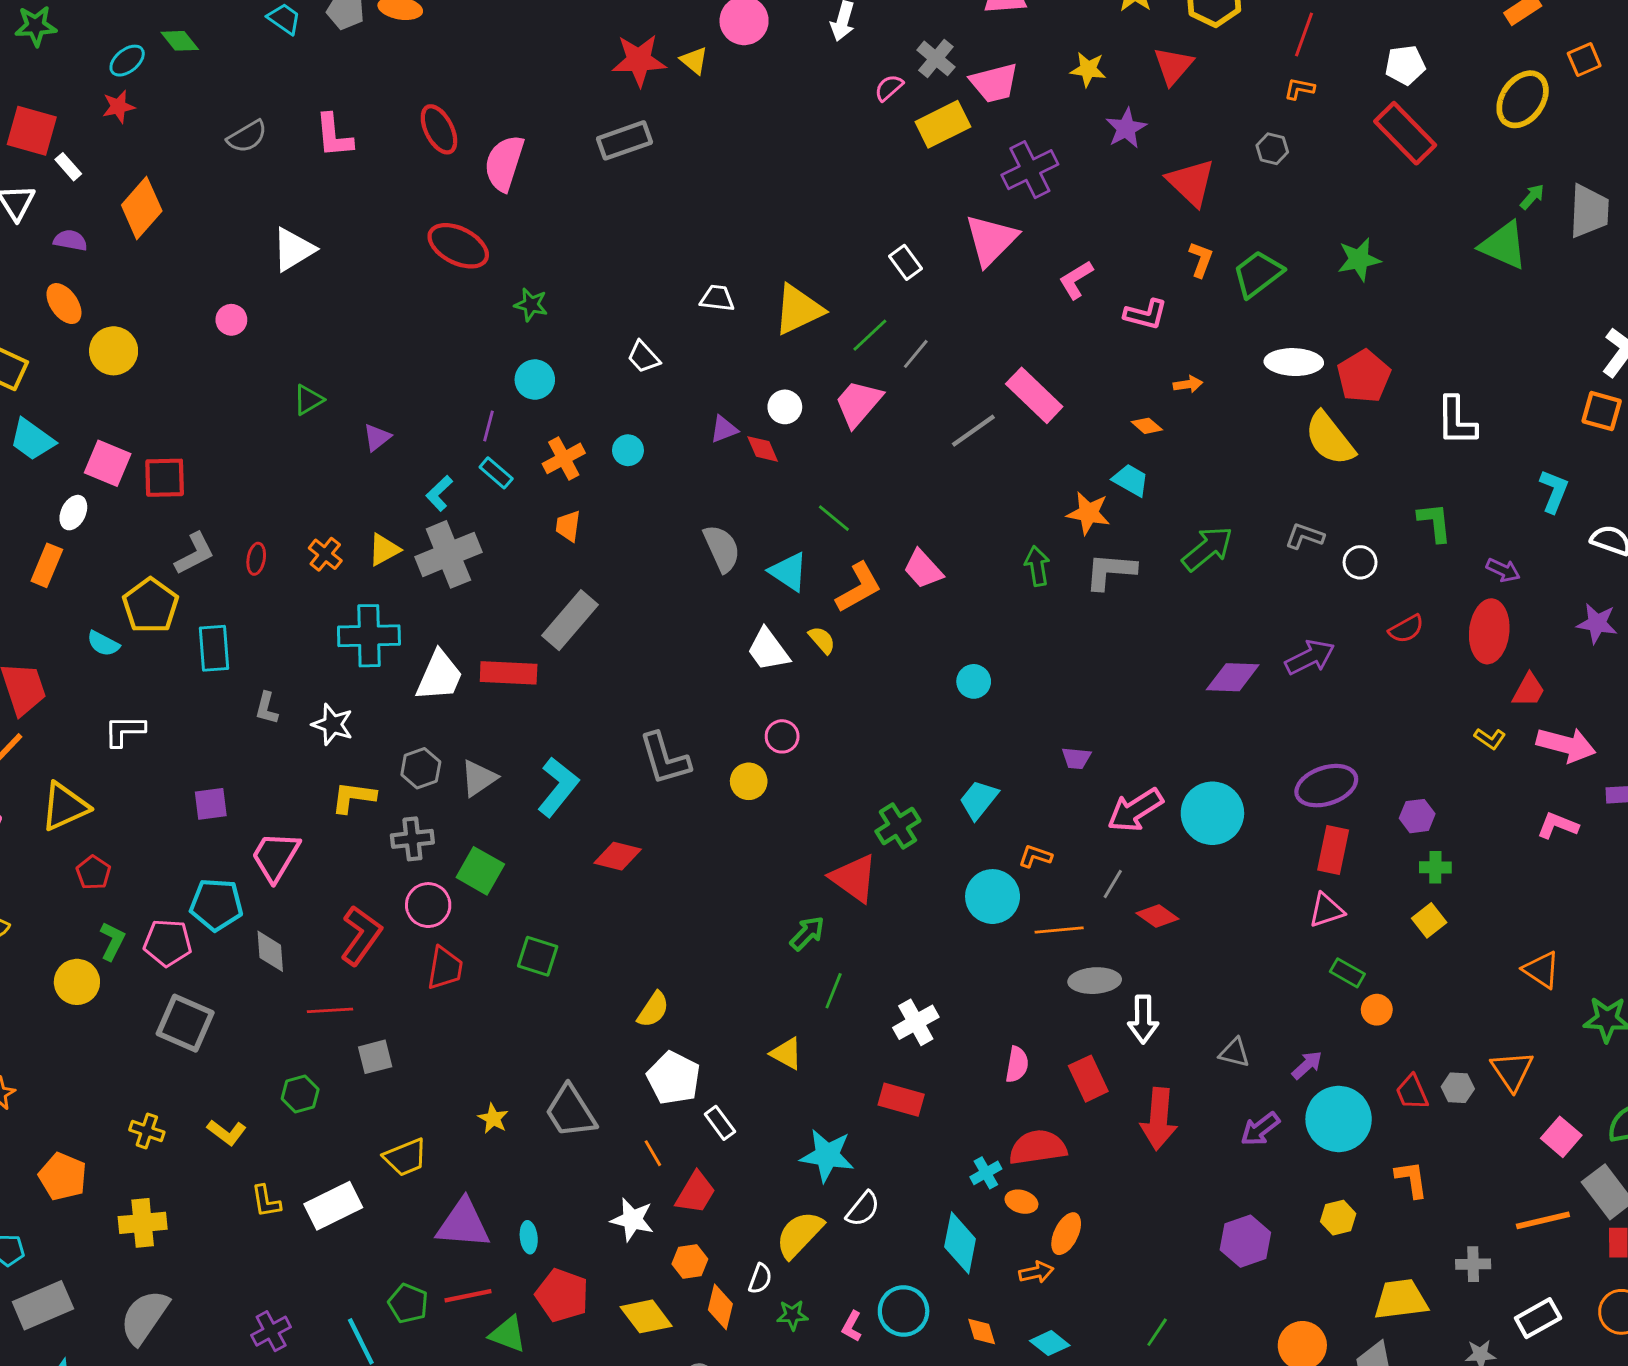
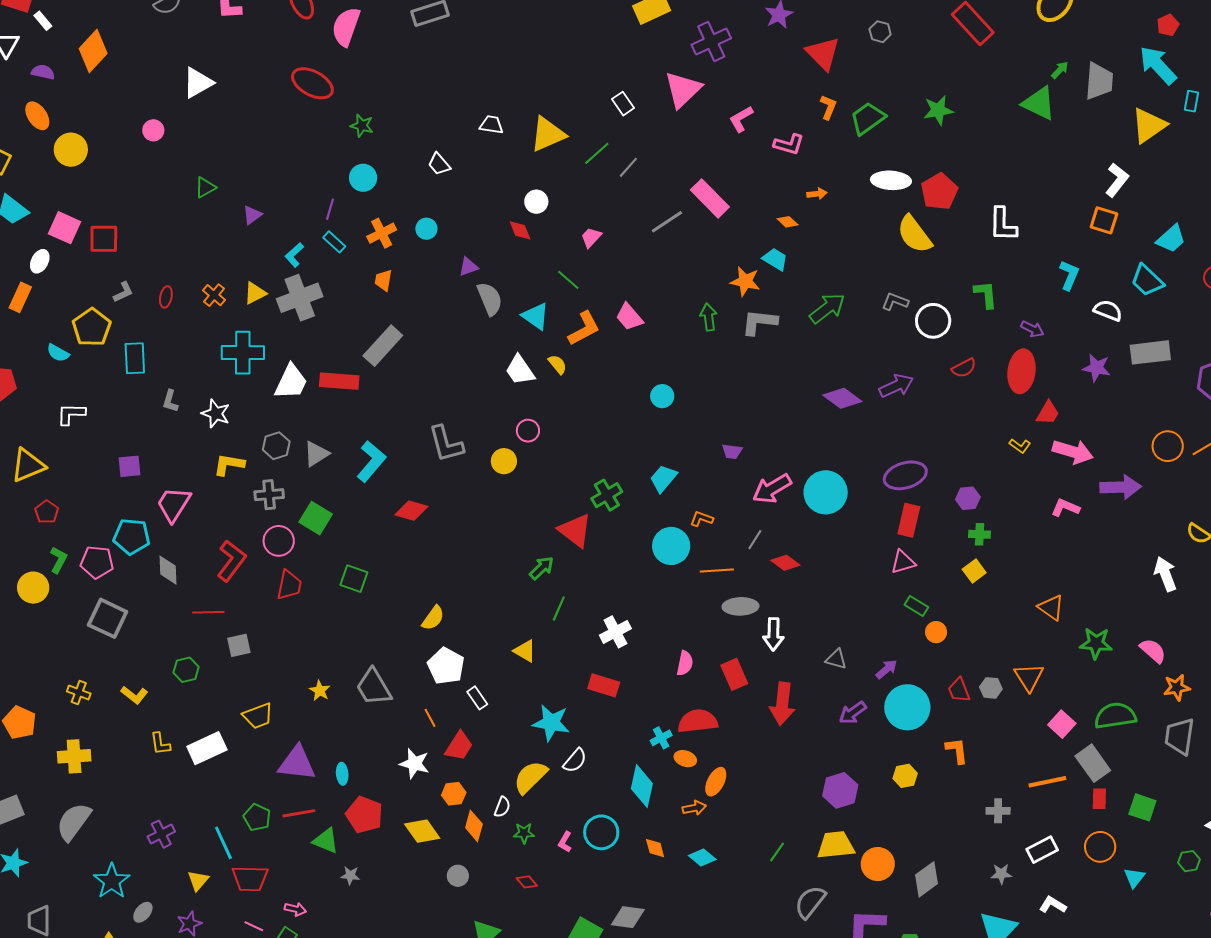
pink trapezoid: (858, 403) -> (591, 237), moved, size x0.6
purple triangle: (724, 429) -> (468, 267), moved
gray L-shape: (195, 554) -> (123, 292), size x0.7
white circle: (1360, 562) -> (933, 321), size x1.5
purple diamond: (1233, 677) -> (842, 398), turned 33
yellow trapezoid: (1401, 1299) -> (836, 845), moved

